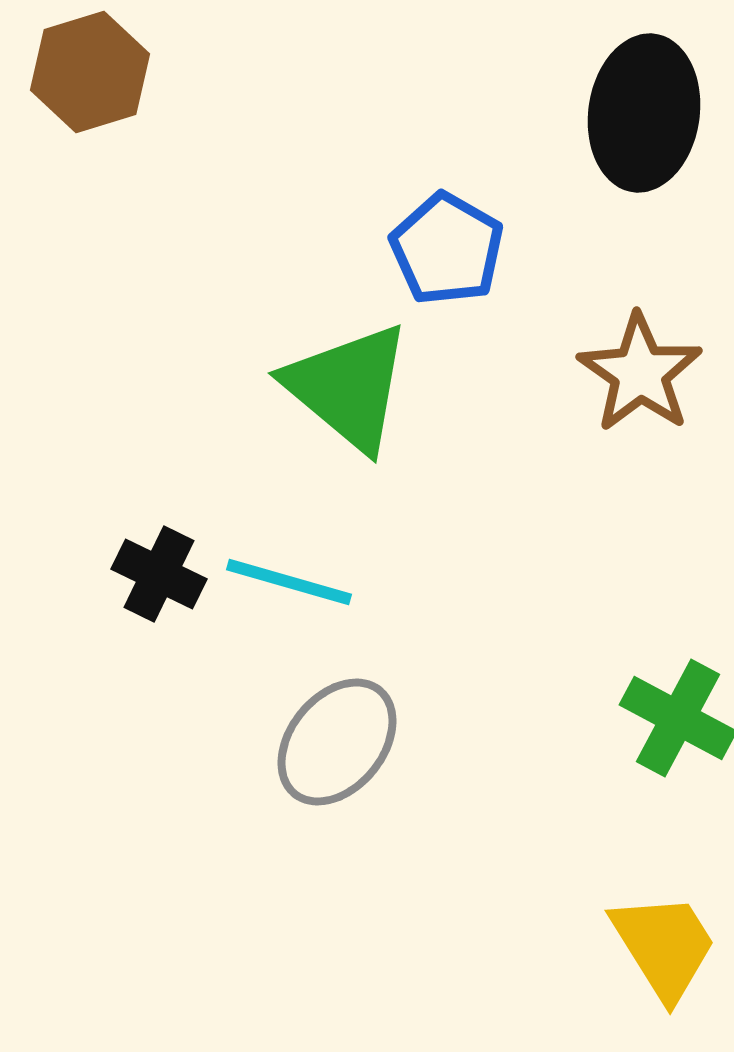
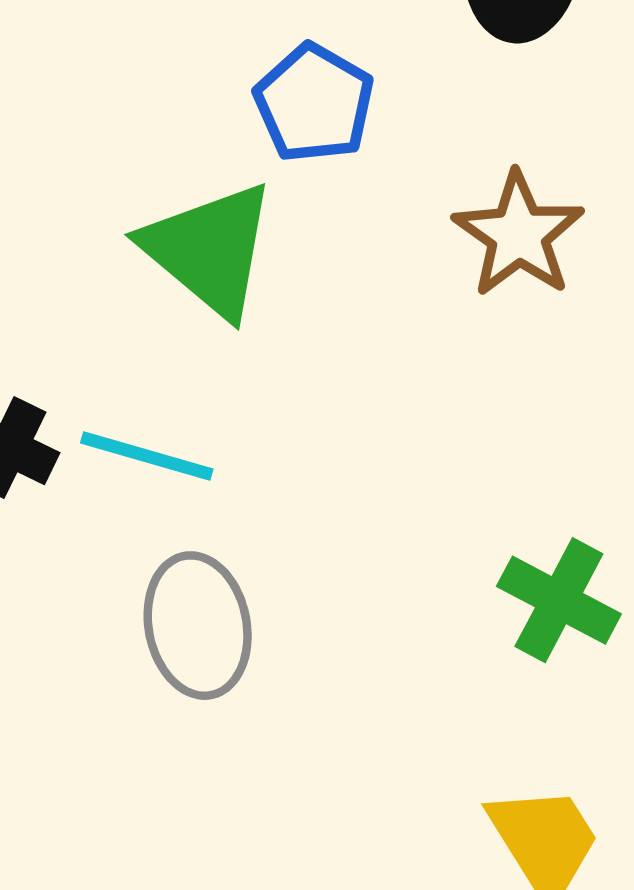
gray ellipse: (337, 742) -> (198, 626), turned -50

